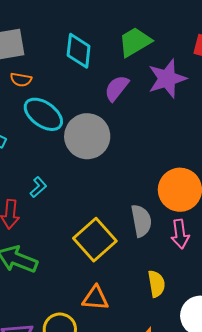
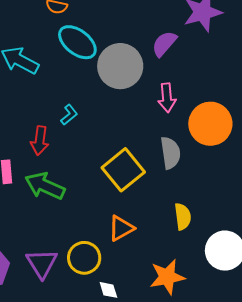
purple semicircle: (117, 88) -> (164, 44), moved
pink arrow: (180, 234) -> (167, 98), moved
orange triangle: (95, 298) -> (121, 228), turned -36

